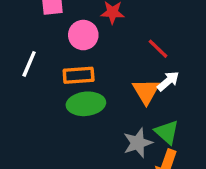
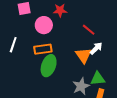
green ellipse: (86, 104) -> (49, 66), turned -60
green triangle: (167, 132) -> (98, 79), turned -42

